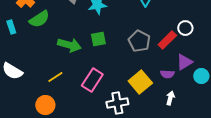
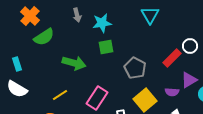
cyan rectangle: (11, 27) -> (17, 64), moved
green square: (98, 39) -> (106, 47), moved
gray pentagon: (139, 41) -> (135, 68), moved

